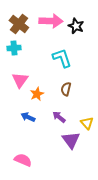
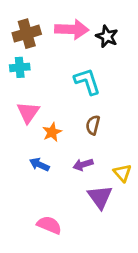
brown cross: (19, 24) -> (27, 34), turned 36
purple arrow: (59, 117) -> (83, 164), turned -56
pink semicircle: (23, 160) -> (49, 225), moved

